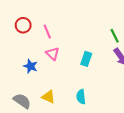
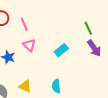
cyan rectangle: (86, 59) -> (61, 50), turned 32

